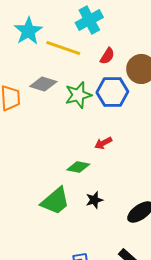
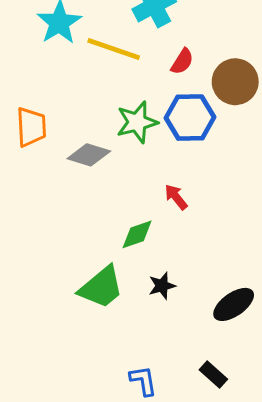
gray diamond: (43, 84) -> (89, 155), moved
red arrow: (103, 143) -> (176, 197), turned 78
green diamond: (78, 167) -> (137, 234), turned -30

